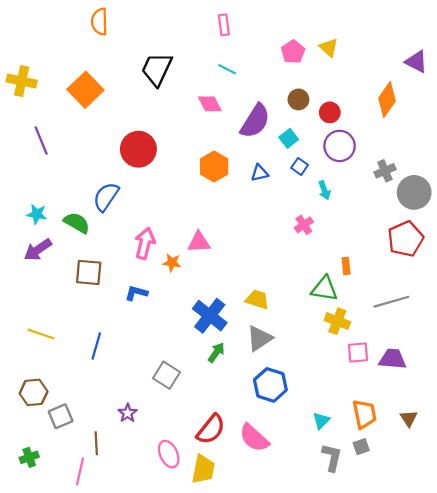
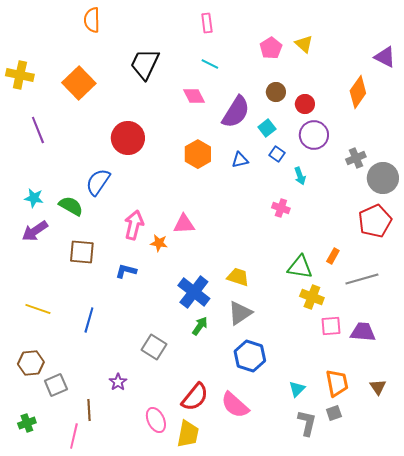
pink cross: (304, 225) -> (281, 208), turned -36
orange rectangle: (346, 266) -> (333, 256), moved, turned 35

